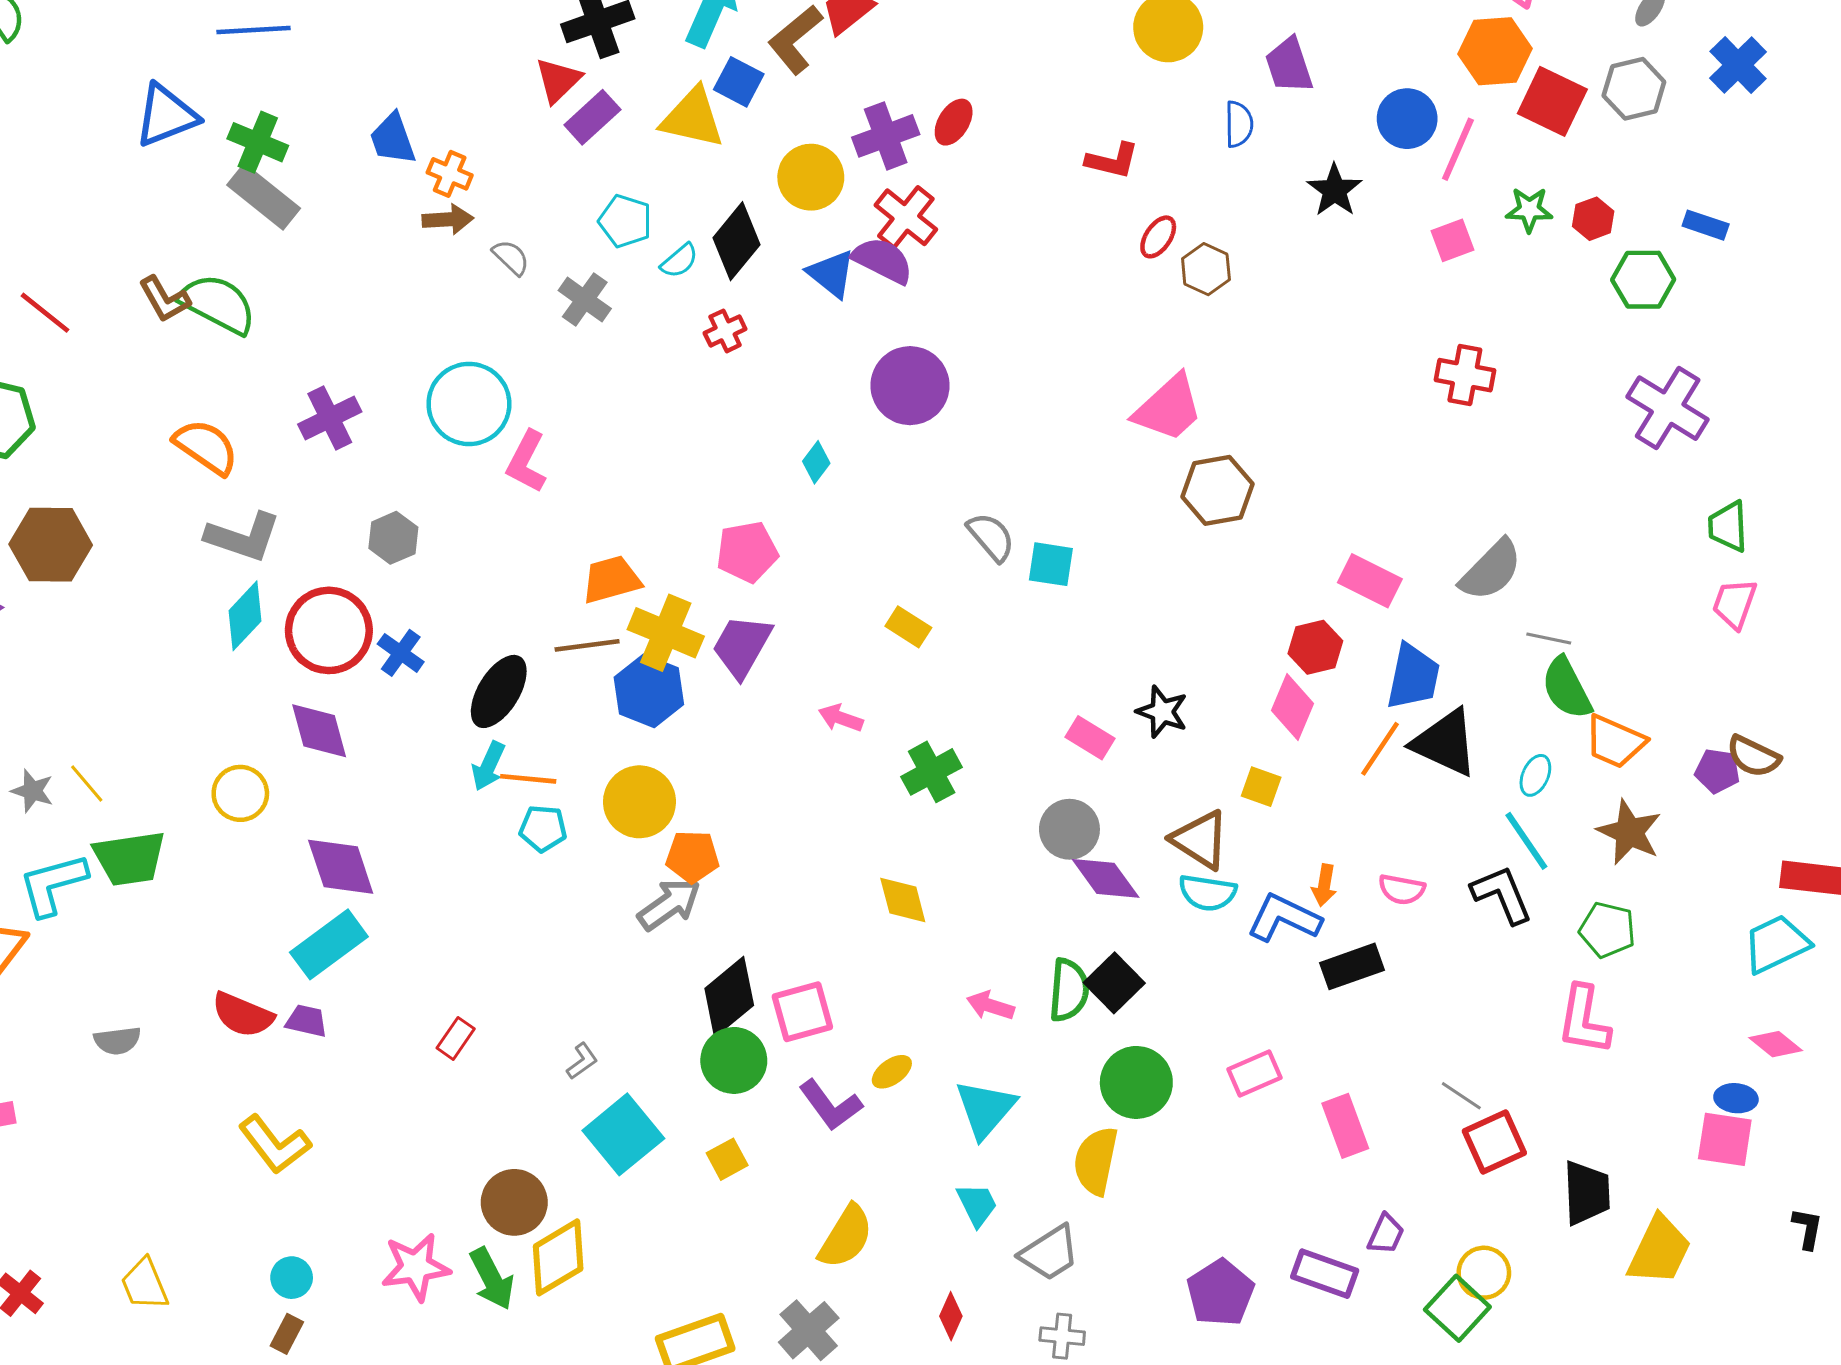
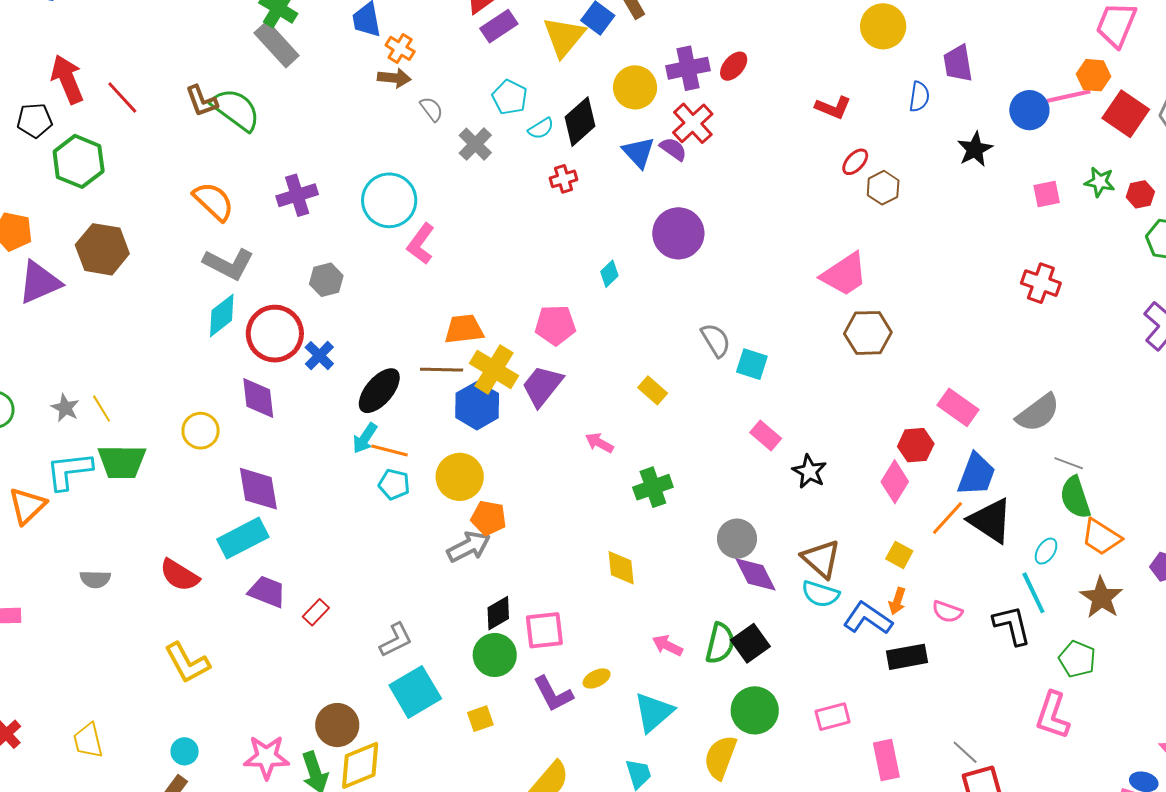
orange hexagon: (1495, 51) -> (1094, 75), size x0.7
yellow triangle: (693, 118) -> (564, 37), turned 48
pink line: (1458, 149) -> (1069, 96), moved, turned 45
purple semicircle: (883, 260) -> (673, 149), size x0.7
pink rectangle: (1090, 738) -> (766, 435), moved
yellow square: (1261, 787) -> (899, 555), moved
black diamond: (729, 997) -> (498, 613), size x0.7
purple trapezoid: (307, 1021) -> (267, 592), moved, size x1.4
gray L-shape: (582, 1061) -> (396, 640), size x1.5

